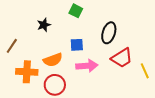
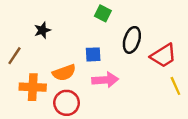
green square: (76, 11) -> (103, 13), moved
black star: (44, 25) -> (42, 30), moved
red trapezoid: (122, 58) -> (163, 56), moved

